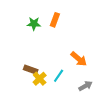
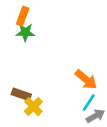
orange rectangle: (55, 20) -> (23, 16), moved
cyan line: (59, 76) -> (89, 102), moved

